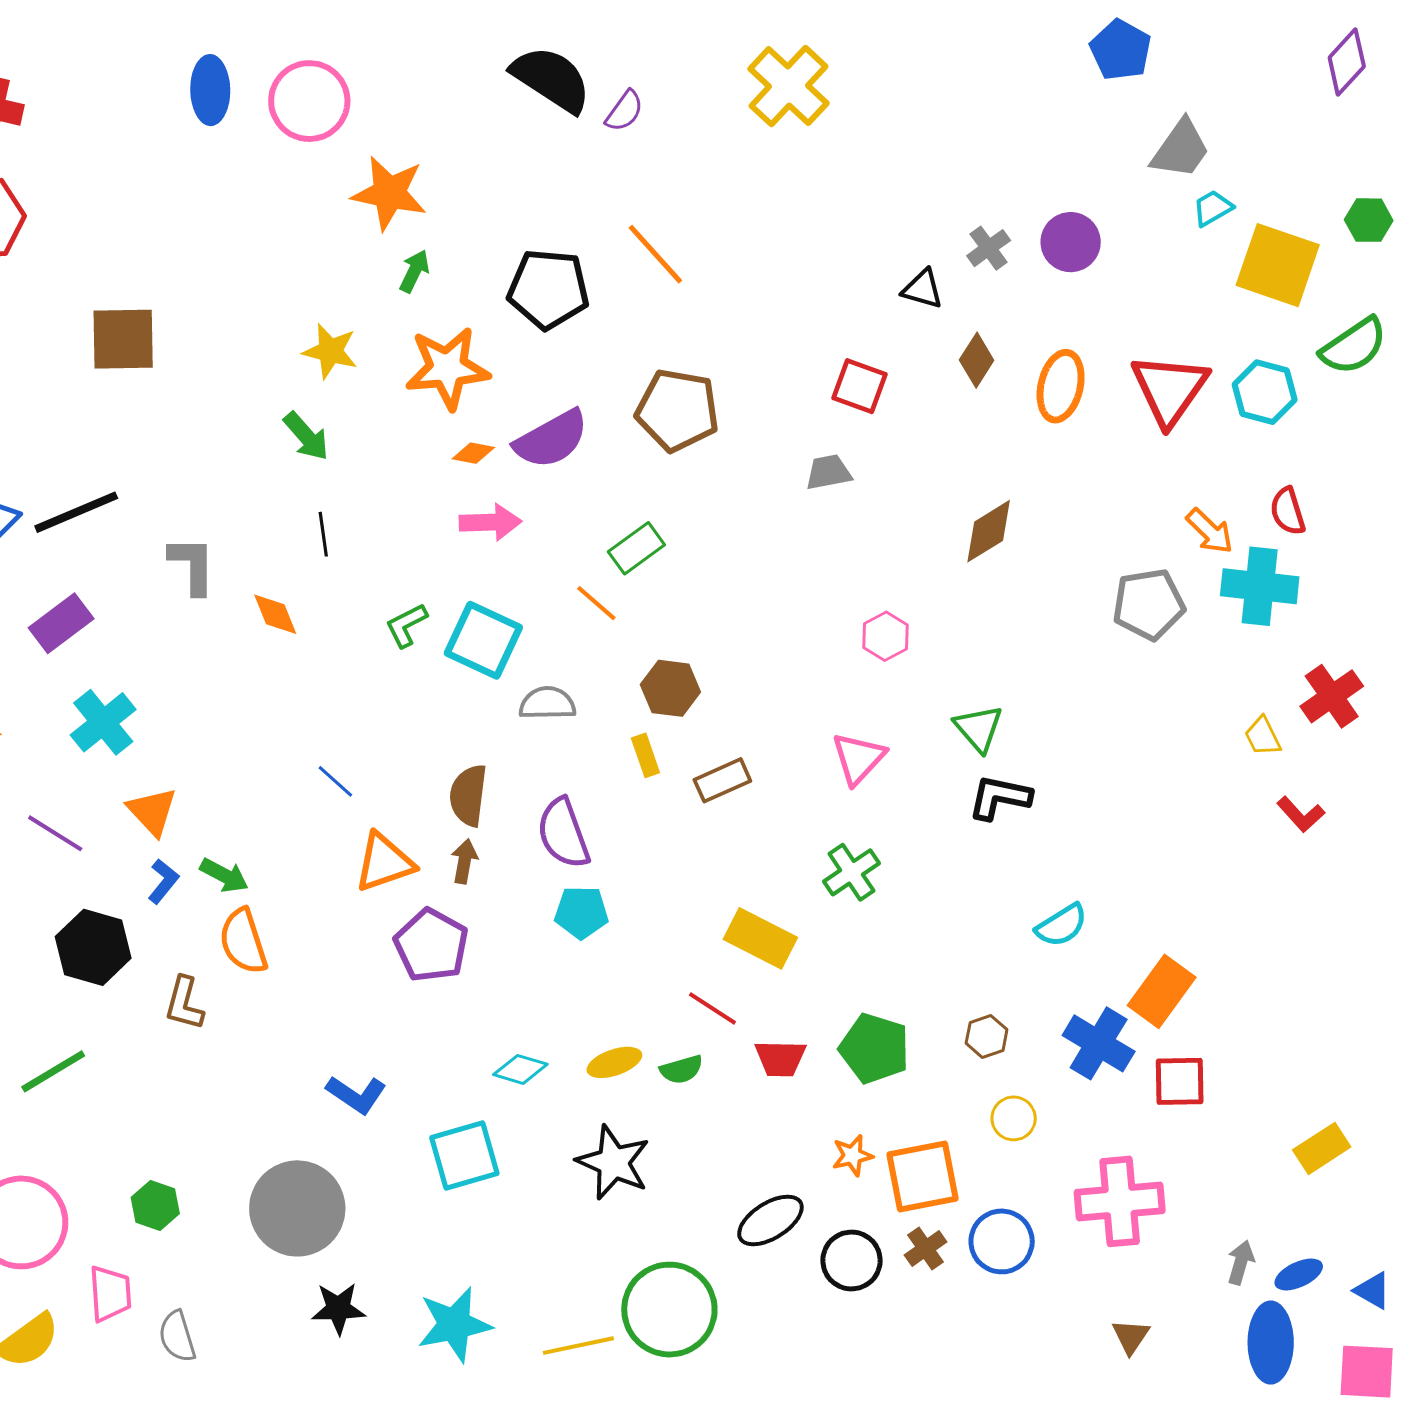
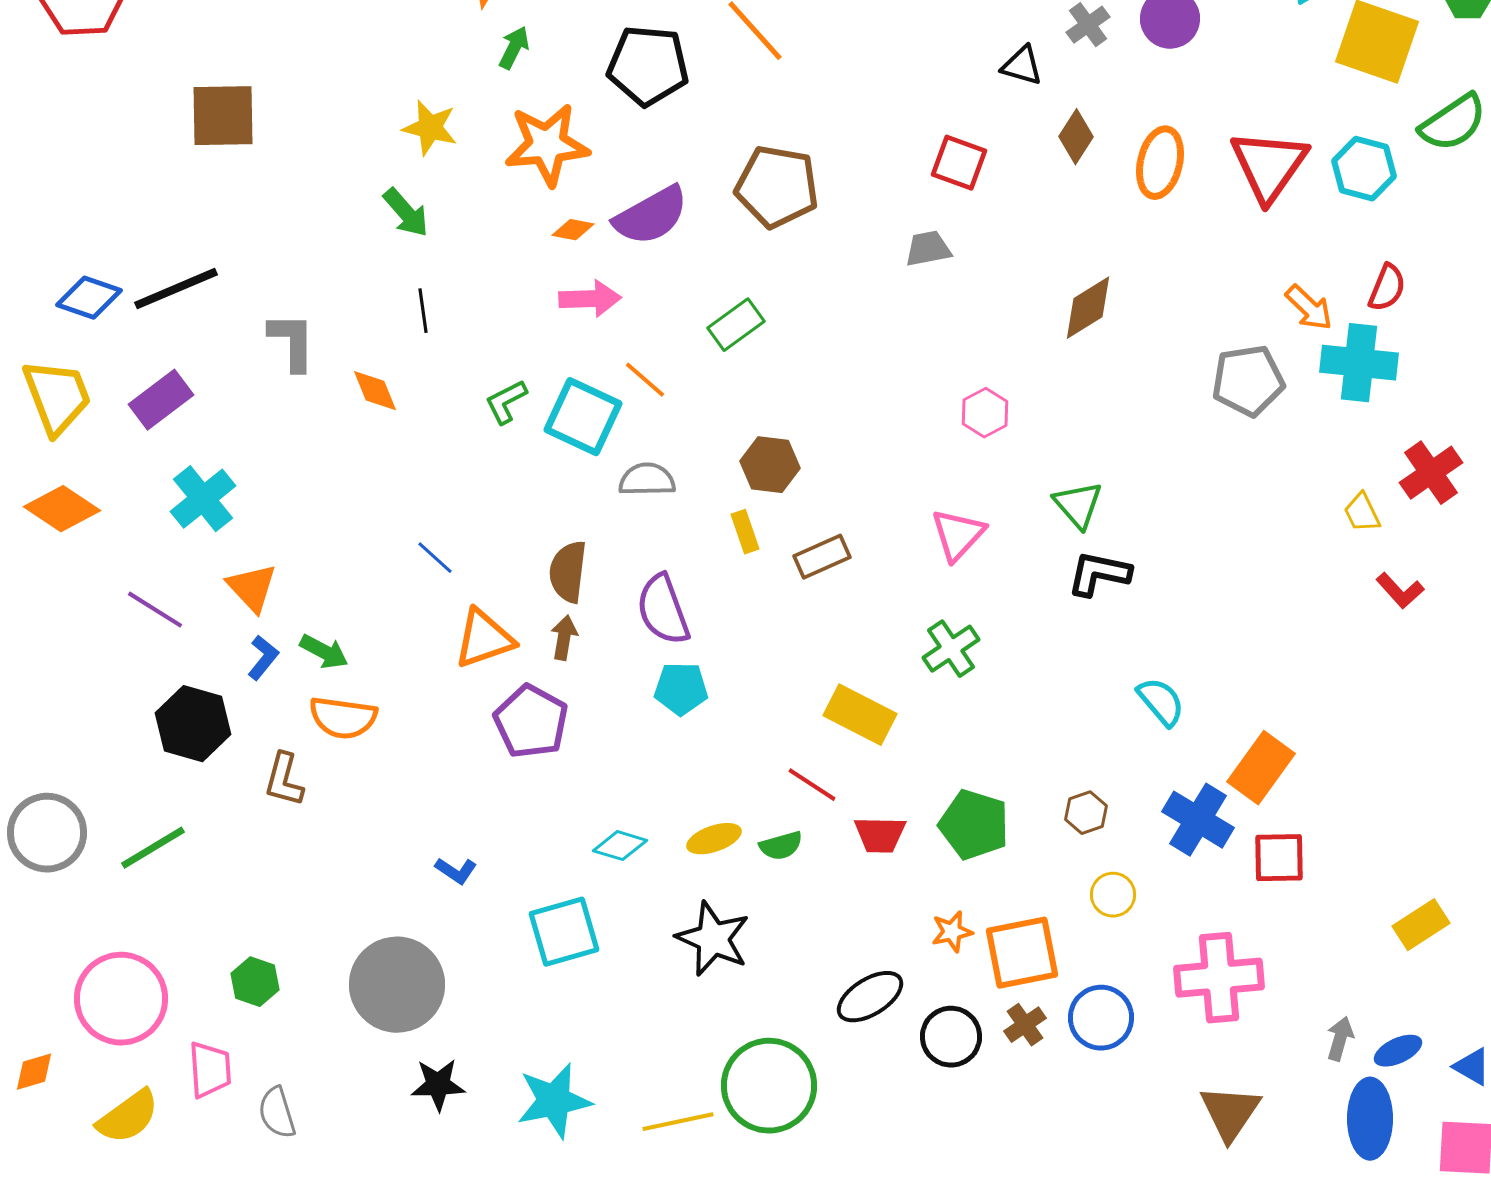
red semicircle: (1288, 511) -> (1387, 288), turned -141
orange line: (596, 603) -> (645, 380), moved
cyan semicircle: (1062, 925) -> (1161, 702), turned -98
orange semicircle: (243, 941) -> (343, 718), turned -64
blue L-shape: (356, 1094) -> (456, 871), size x0.7
brown triangle: (1131, 1337) -> (1230, 1113), size x1.6

